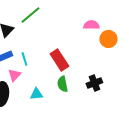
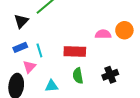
pink semicircle: (91, 25) -> (103, 34), moved
red rectangle: (59, 60) -> (75, 51), turned -55

